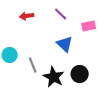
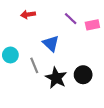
purple line: (61, 14) -> (71, 19), moved
blue triangle: (65, 44) -> (51, 44), moved

